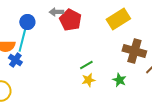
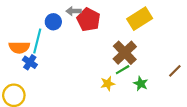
blue circle: (27, 22) -> (53, 22), moved
brown cross: (134, 51) -> (125, 53), moved, turned 30
green line: (86, 65) -> (123, 70), moved

